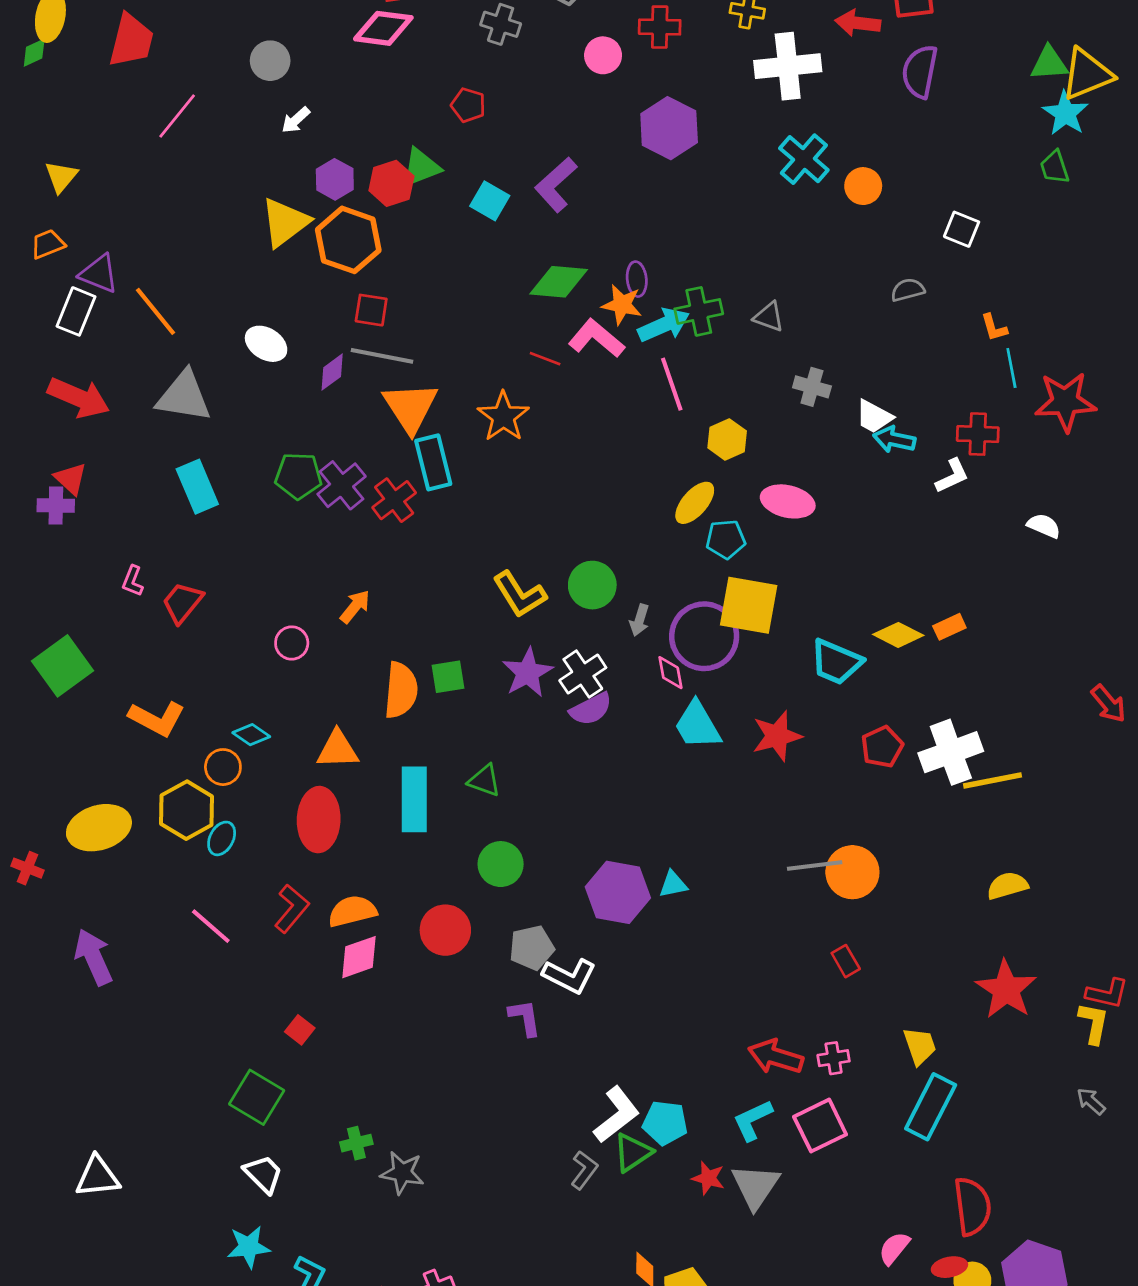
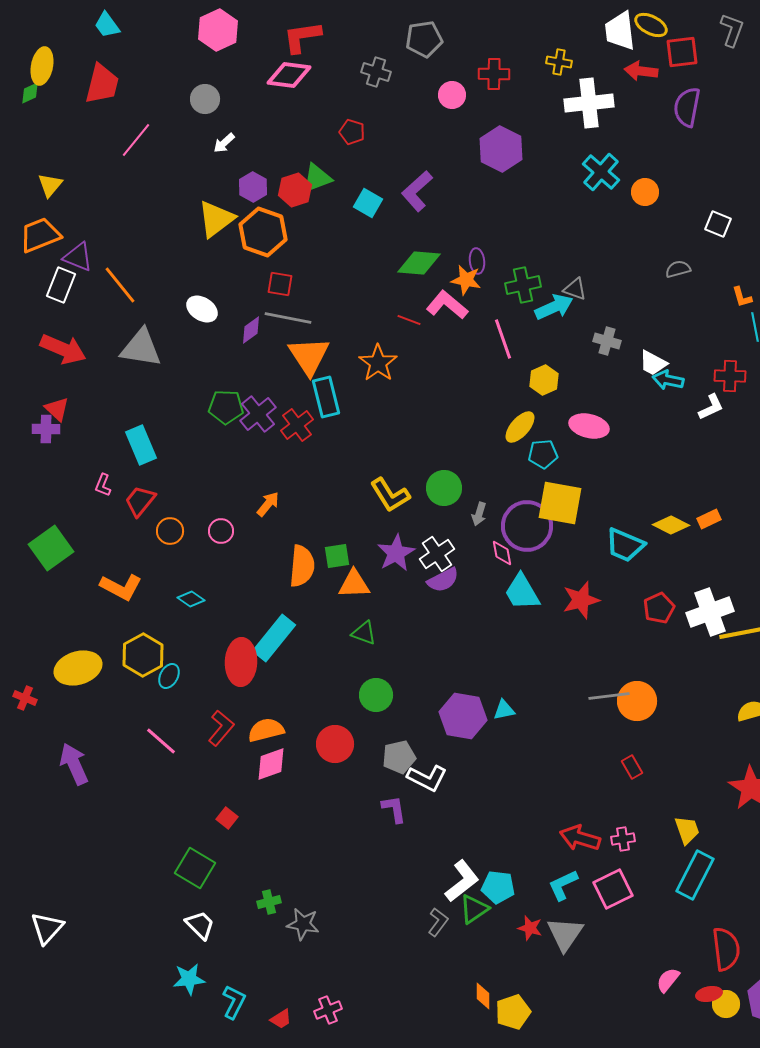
orange trapezoid: (48, 244) -> (40, 235), size x1.6
cyan arrow: (664, 325) -> (554, 307), moved
cyan rectangle: (197, 487) -> (141, 445), moved
orange triangle: (338, 749) -> (354, 584), moved
orange circle: (223, 767) -> (170, 531), moved
cyan rectangle: (414, 799) -> (274, 638), moved, turned 39
white triangle: (98, 1177) -> (47, 928), moved, turned -42

